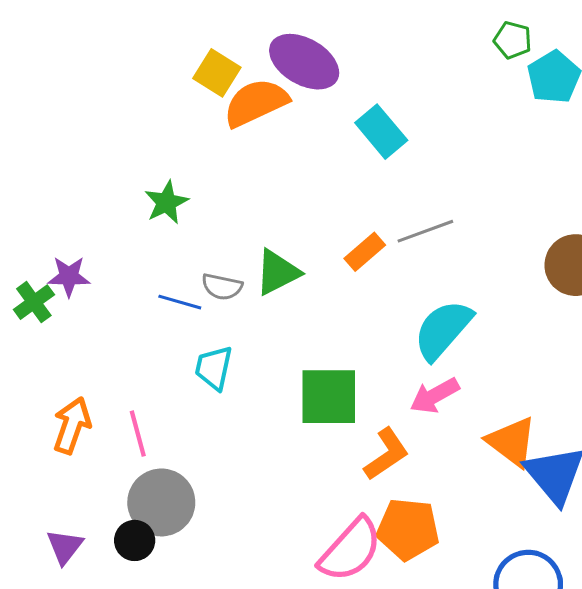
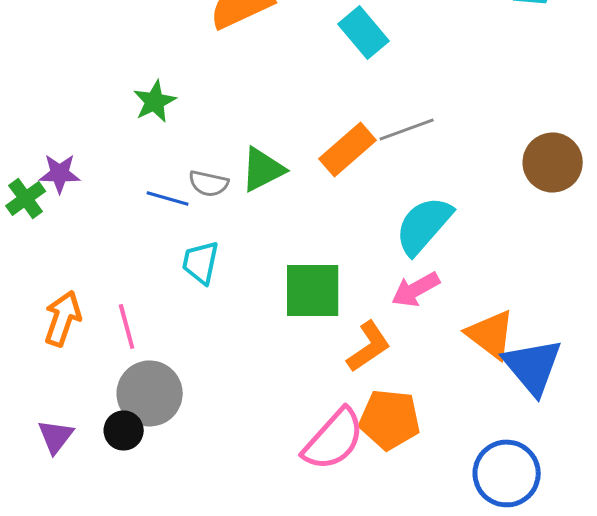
orange rectangle: (365, 252) -> (348, 149), size x1.4

